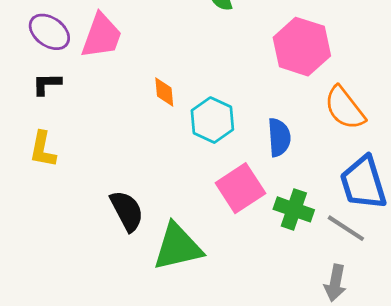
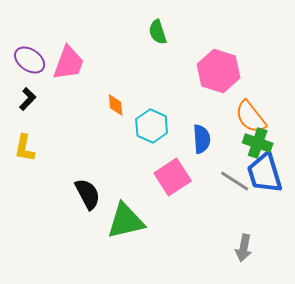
black L-shape: (47, 84) -> (28, 99), turned 135
green cross: (294, 209) -> (258, 143), moved
gray line: (346, 228) -> (235, 181), moved

